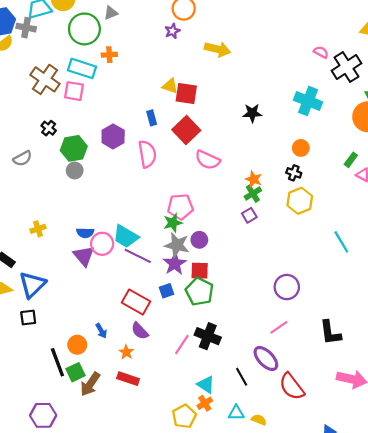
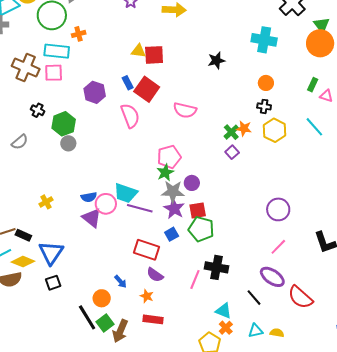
red square: (186, 130) -> (147, 89), moved
purple hexagon: (113, 136) -> (95, 92), moved
orange star: (254, 179) -> (244, 128), moved
cyan line: (341, 242) -> (314, 127), moved

